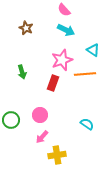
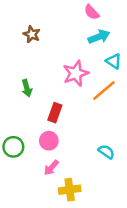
pink semicircle: (64, 10) -> (92, 12), moved
cyan arrow: (66, 30) -> (99, 37), moved, turned -48
orange line: (85, 74) -> (104, 91), turned -35
red rectangle: (53, 83) -> (55, 113), moved

